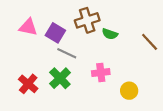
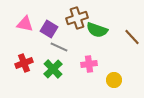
green semicircle: (110, 34) -> (97, 30), size x1.5
red cross: (28, 84) -> (24, 63), moved, turned 30

